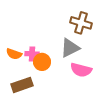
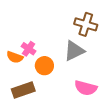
pink cross: (32, 54) -> (29, 49), moved, turned 32
pink semicircle: (81, 70) -> (86, 88), moved

